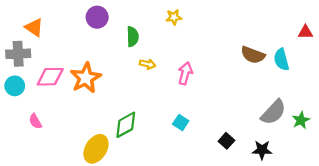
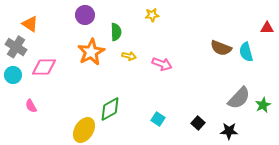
gray cross: (18, 54) -> (16, 47), turned 35
pink arrow: (185, 73) -> (162, 64), turned 96
orange star: (86, 78) -> (91, 52), moved
cyan square: (181, 122) -> (158, 119), moved

